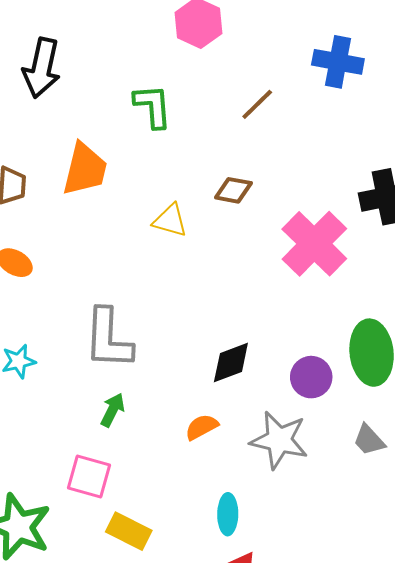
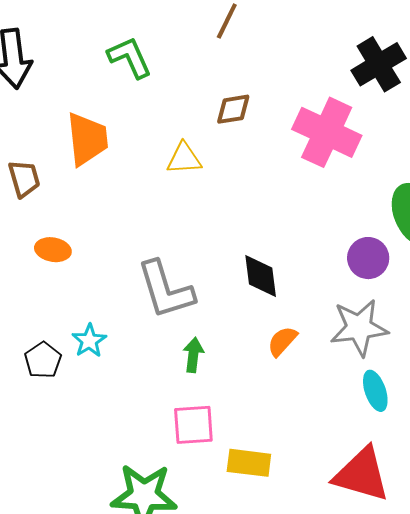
black diamond: (231, 363) -> (261, 276), moved, turned -57
cyan ellipse: (228, 514) -> (375, 391), moved

